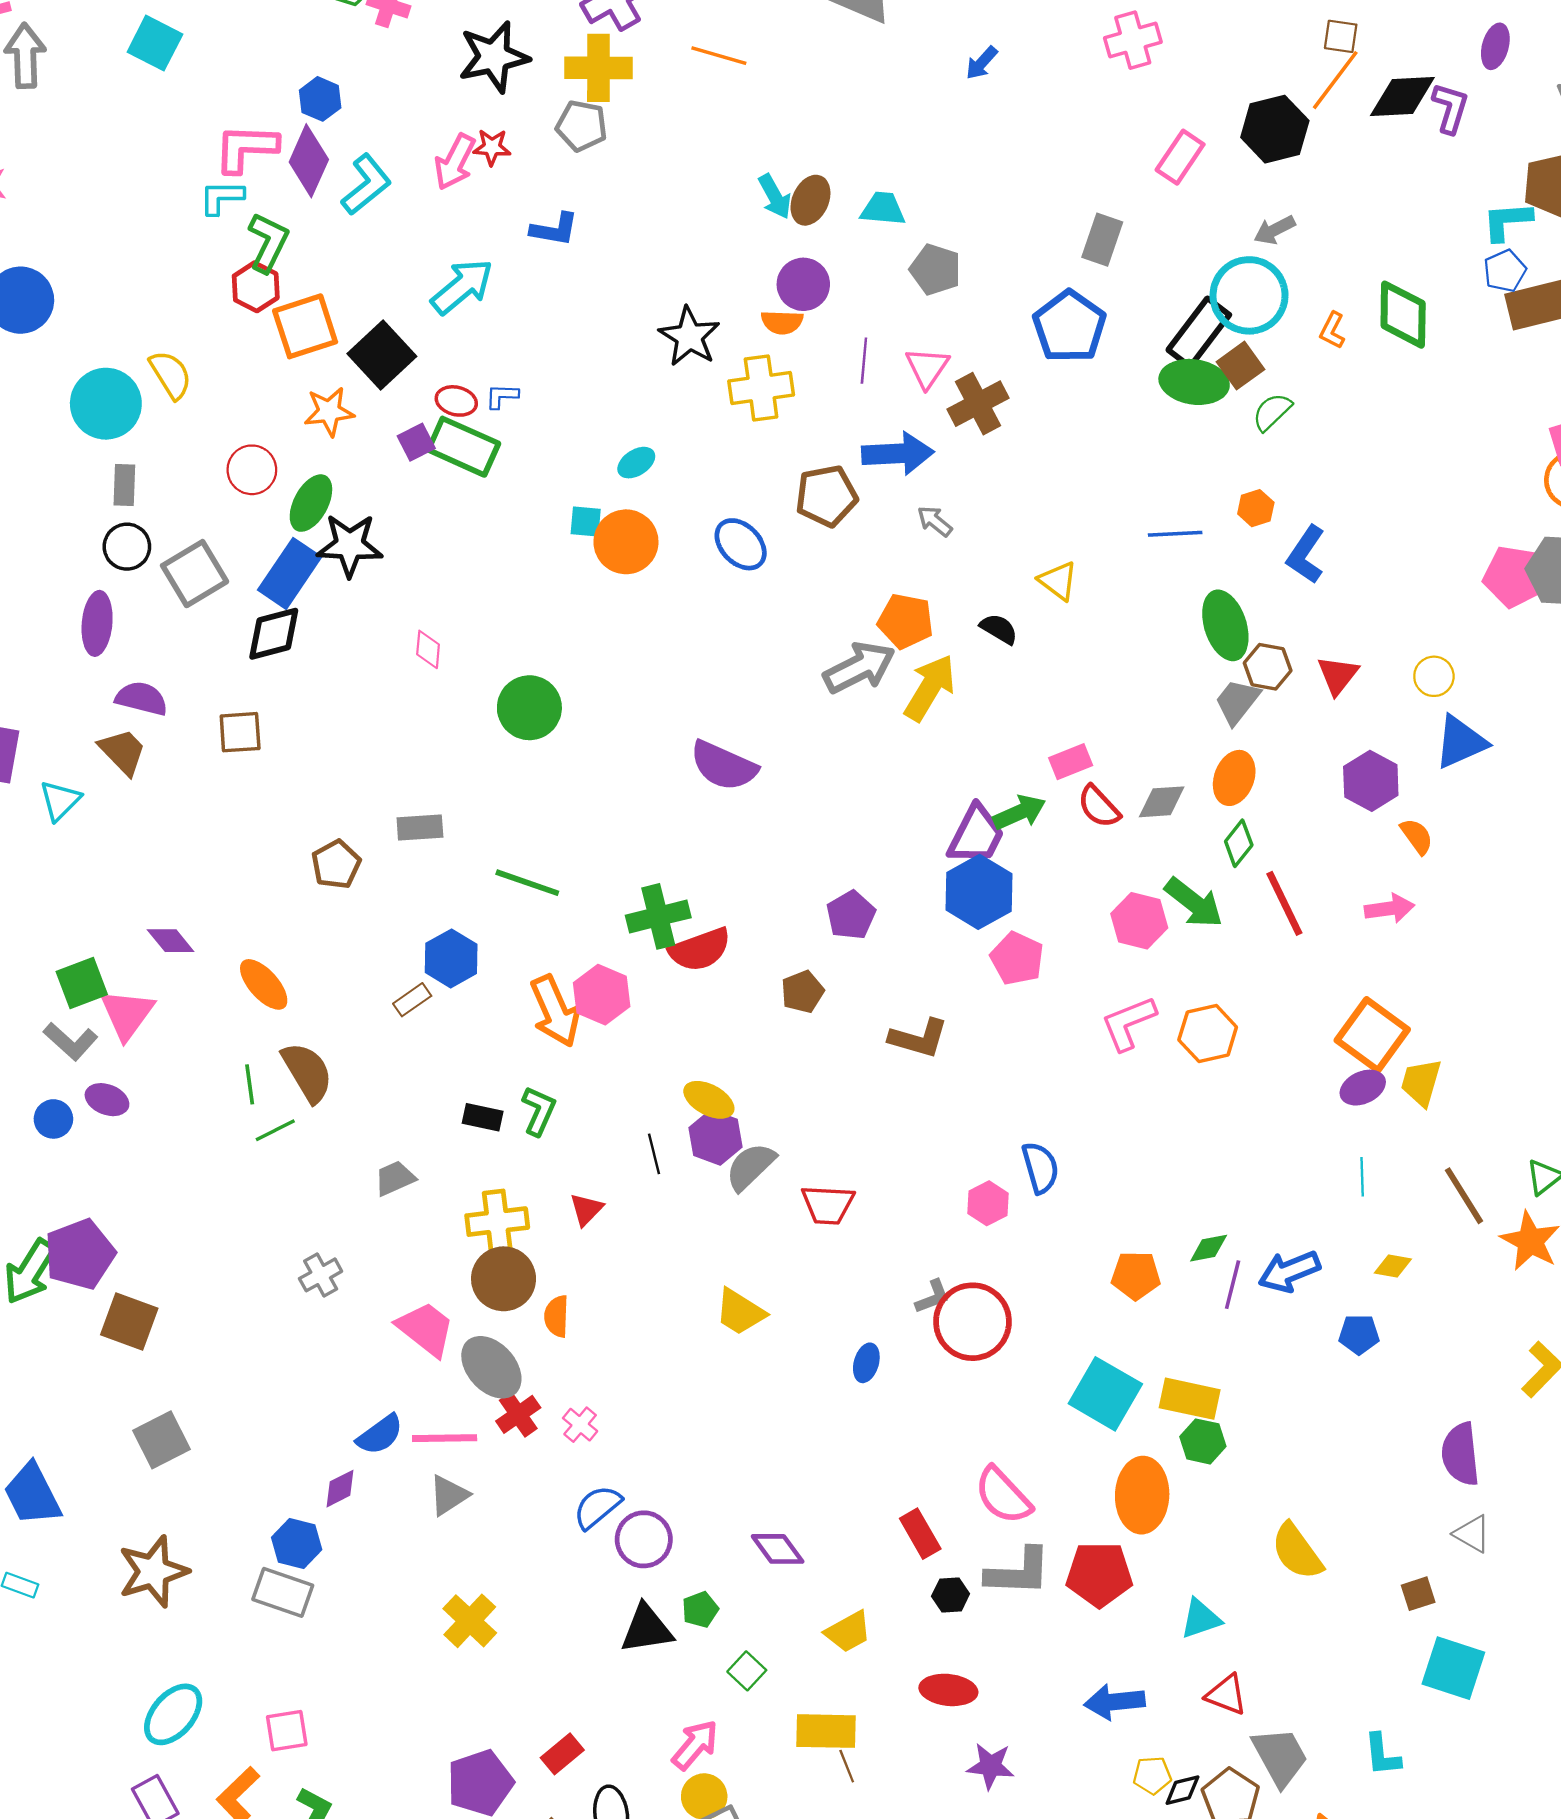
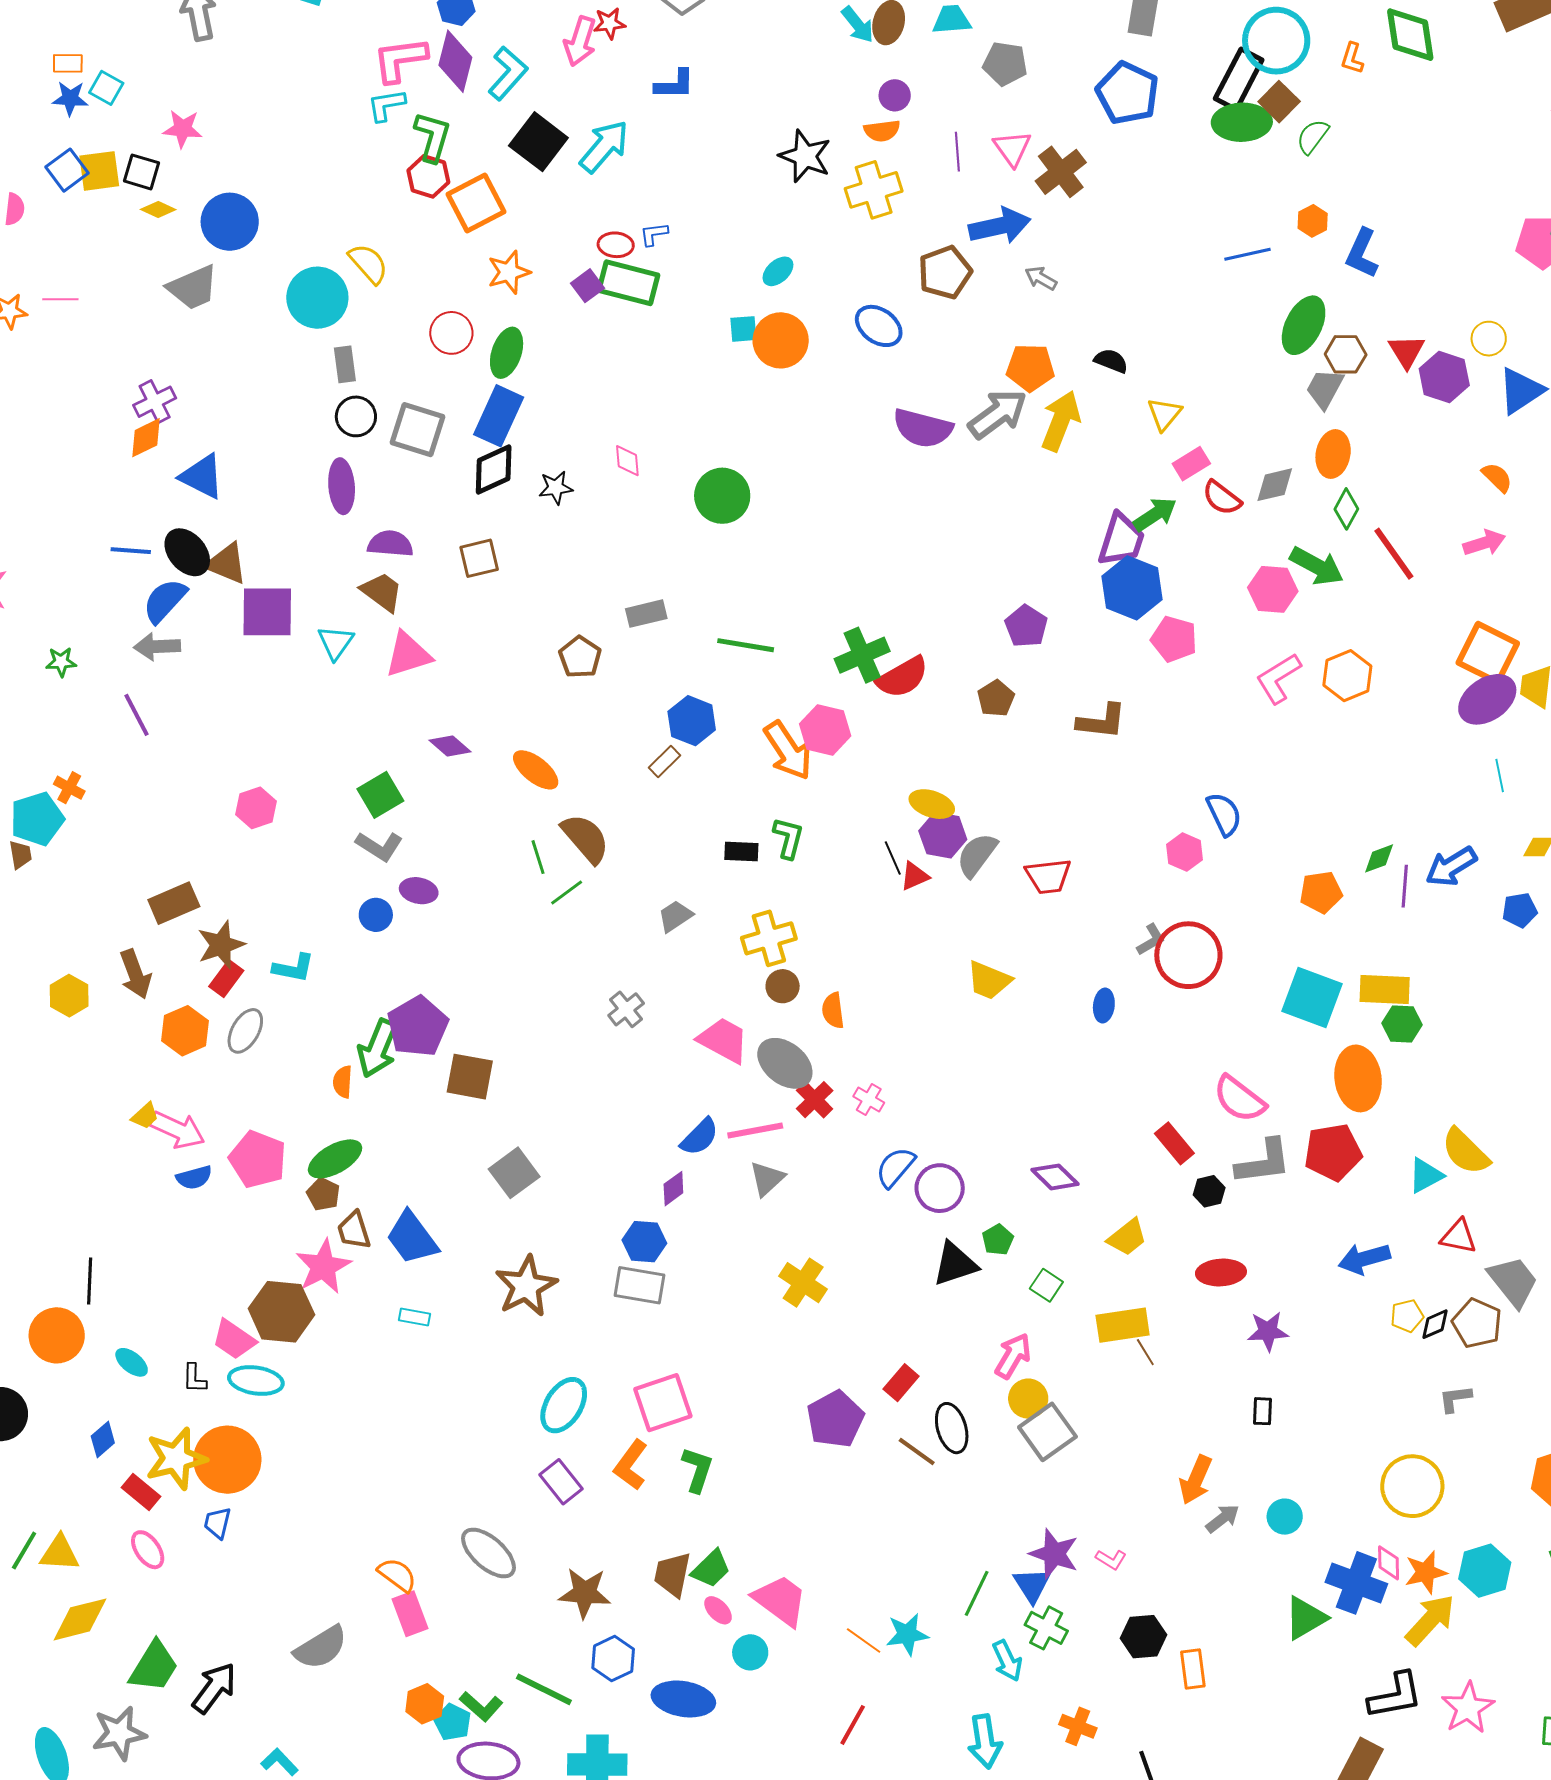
purple circle: (803, 284) -> (895, 95), size x0.7
black square: (382, 355) -> (538, 142), moved
black star: (350, 545) -> (556, 488), moved, size x0.6
gray square: (195, 574) -> (417, 430), turned -32
yellow triangle: (1058, 581) -> (1164, 414), moved, turned 42
green ellipse: (1225, 625) -> (1304, 325), turned 54
purple semicircle: (724, 766) -> (923, 428), moved
purple hexagon: (1371, 781) -> (1444, 377), moved
pink triangle: (127, 1014) -> (408, 655), moved, turned 46
purple ellipse: (1363, 1088) -> (1487, 699), size x1.5
red triangle: (586, 1209) -> (915, 876), moved, turned 32
brown circle: (504, 1279) -> (783, 986), size x0.6
yellow semicircle: (1297, 1551) -> (1466, 1152), moved
pink square: (287, 1731) -> (663, 1403), size x1.5

